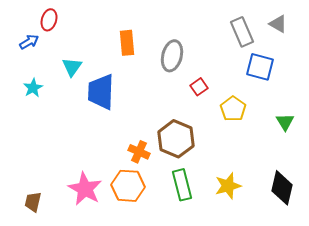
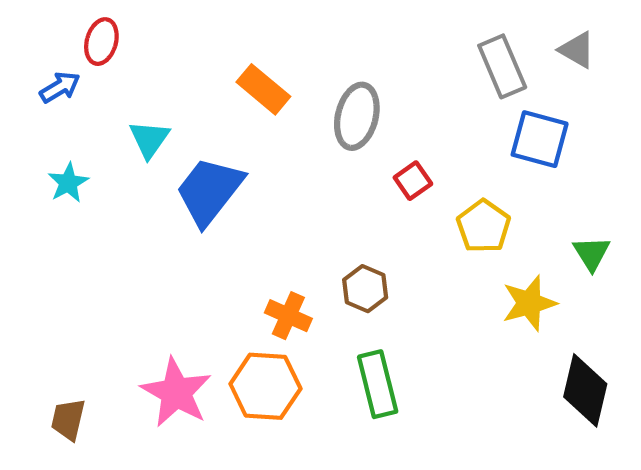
orange rectangle: (127, 43) -> (263, 89), turned -45
blue trapezoid: (101, 92) -> (209, 191), turned 36
brown hexagon: (176, 139) -> (365, 289), size x0.6
yellow star: (228, 186) -> (529, 303), moved

